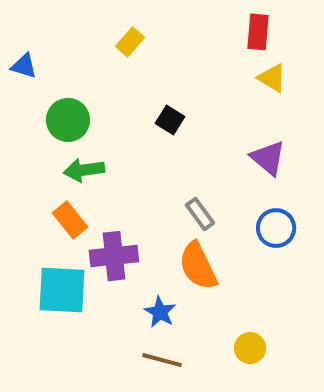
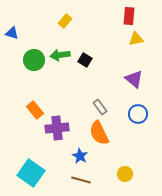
yellow triangle: (272, 78) -> (136, 39), turned -42
green arrow: (84, 170) -> (60, 55), moved
cyan square: (62, 290) -> (31, 173), moved, turned 32

